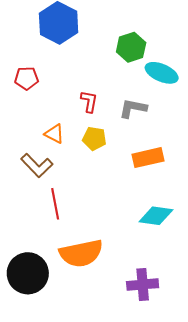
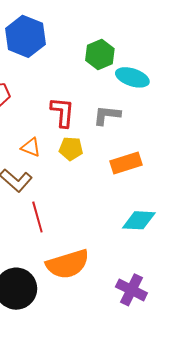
red L-shape: (89, 101) -> (63, 112), size x1.4
purple cross: (143, 285) -> (131, 290), turned 36

